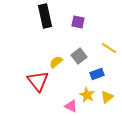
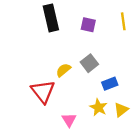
yellow line: (109, 48) -> (123, 21), moved, turned 49
pink triangle: (71, 106) -> (69, 120), moved, turned 32

